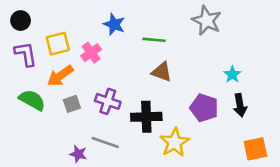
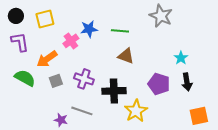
blue star: (114, 24) -> (89, 29), moved, turned -30
yellow square: (58, 44) -> (45, 19), moved

